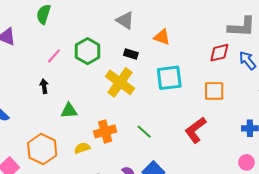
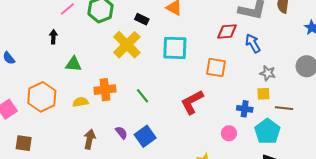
pink circle: (246, 162) -> (229, 133), moved

